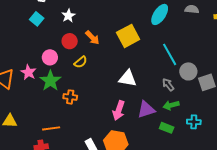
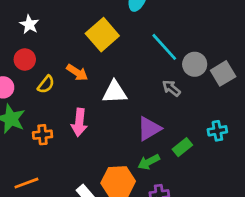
white star: (68, 16) -> (29, 24), moved
orange arrow: (92, 38) -> (77, 72), moved
green arrow: (171, 105) -> (149, 162), moved
pink arrow: (119, 110) -> (79, 122), moved
green rectangle: (167, 128) -> (182, 147), turned -48

